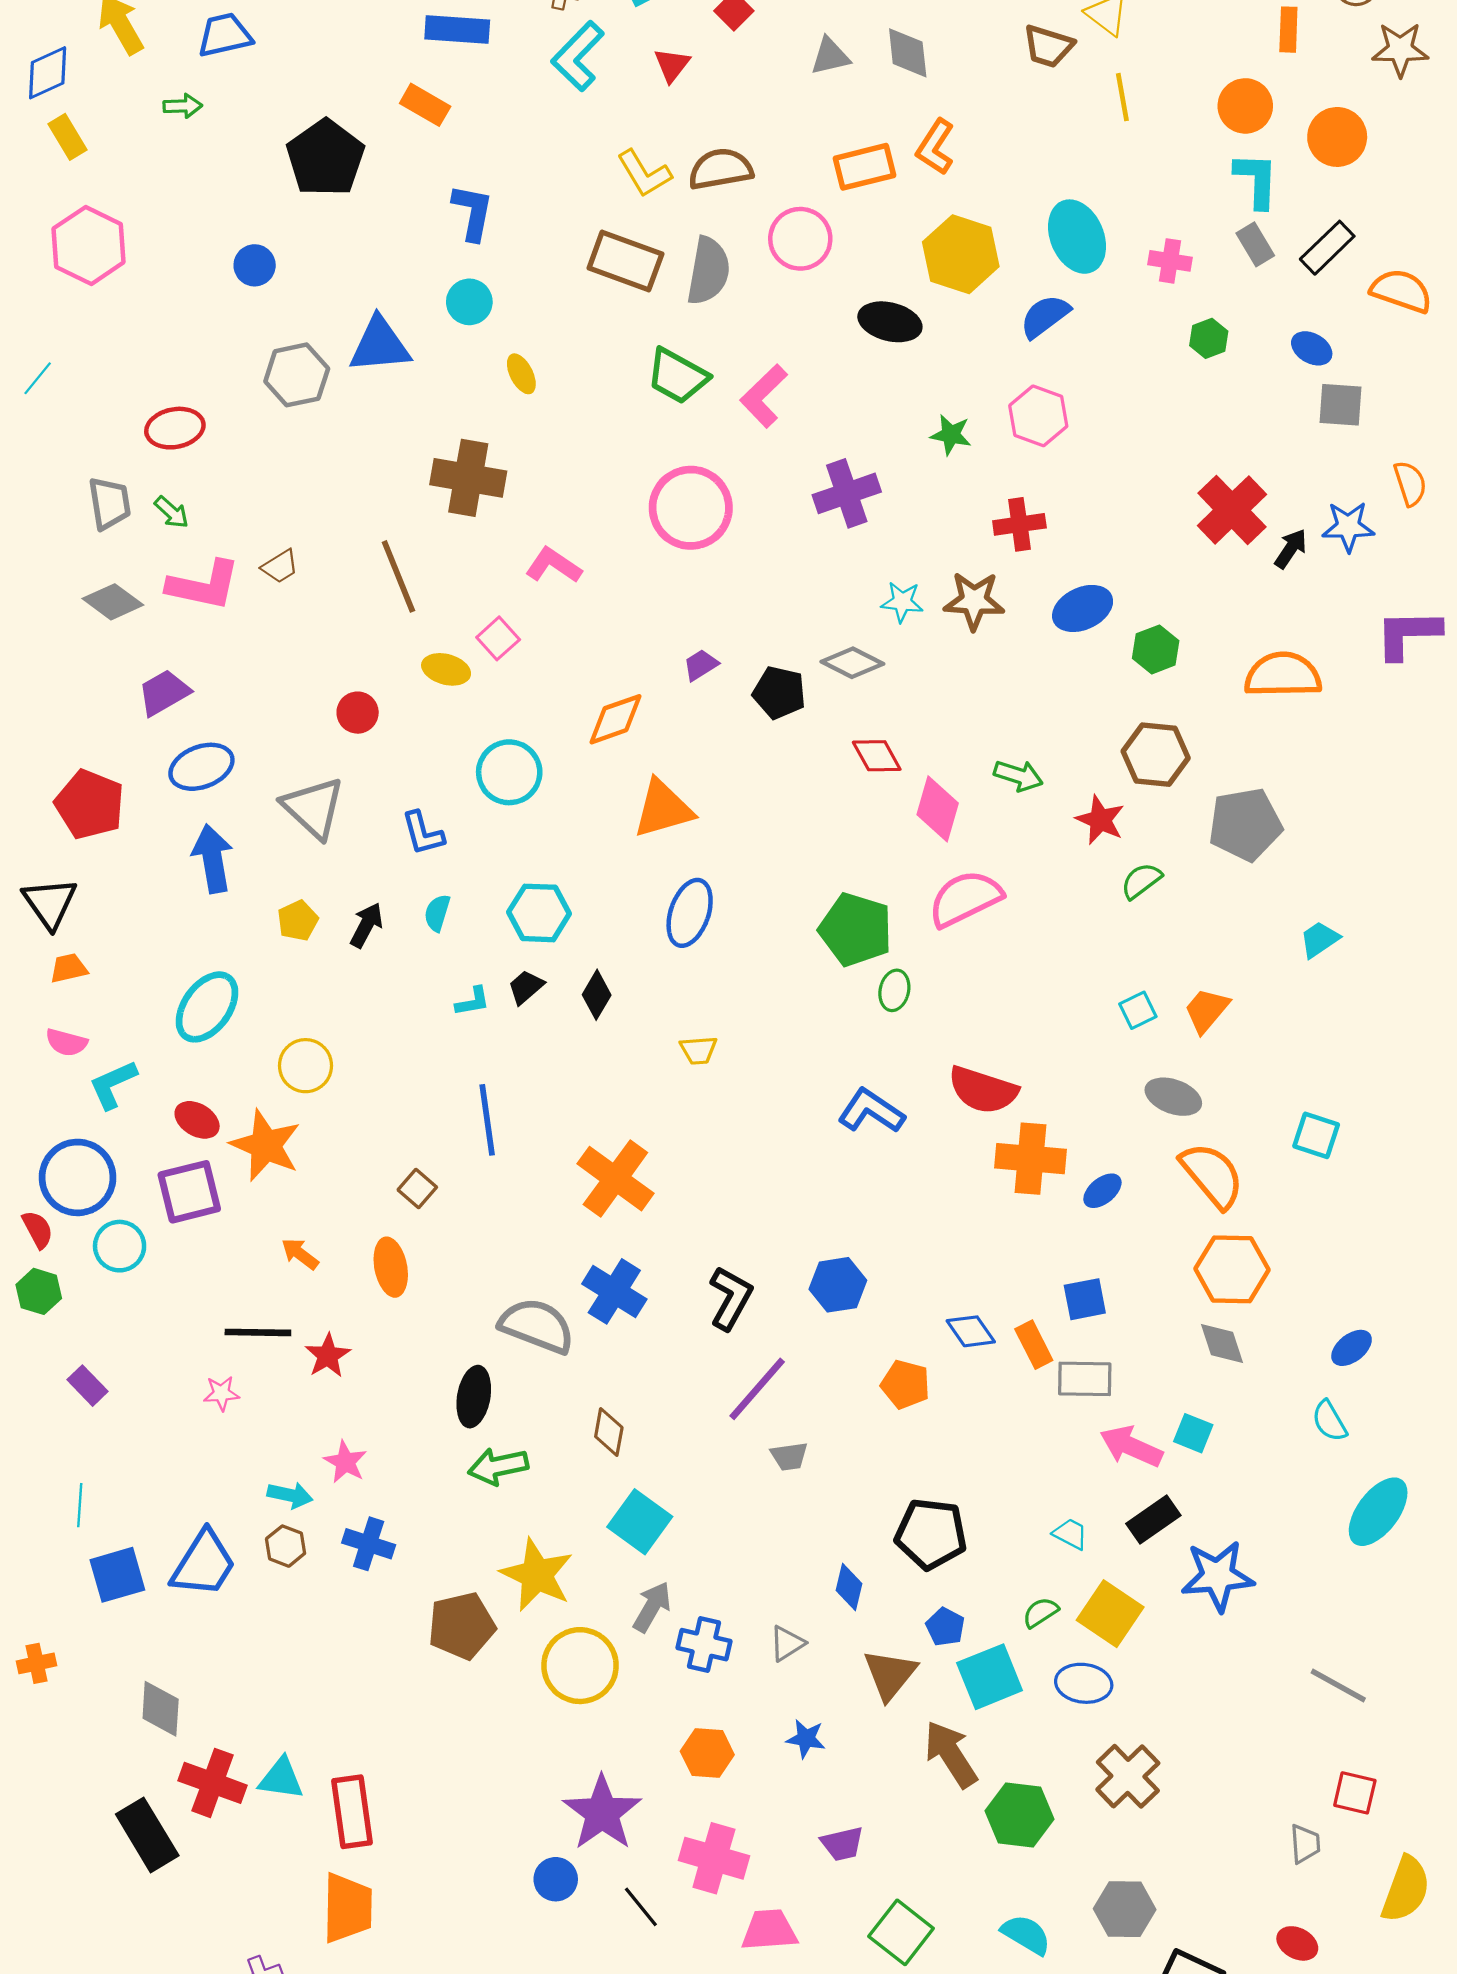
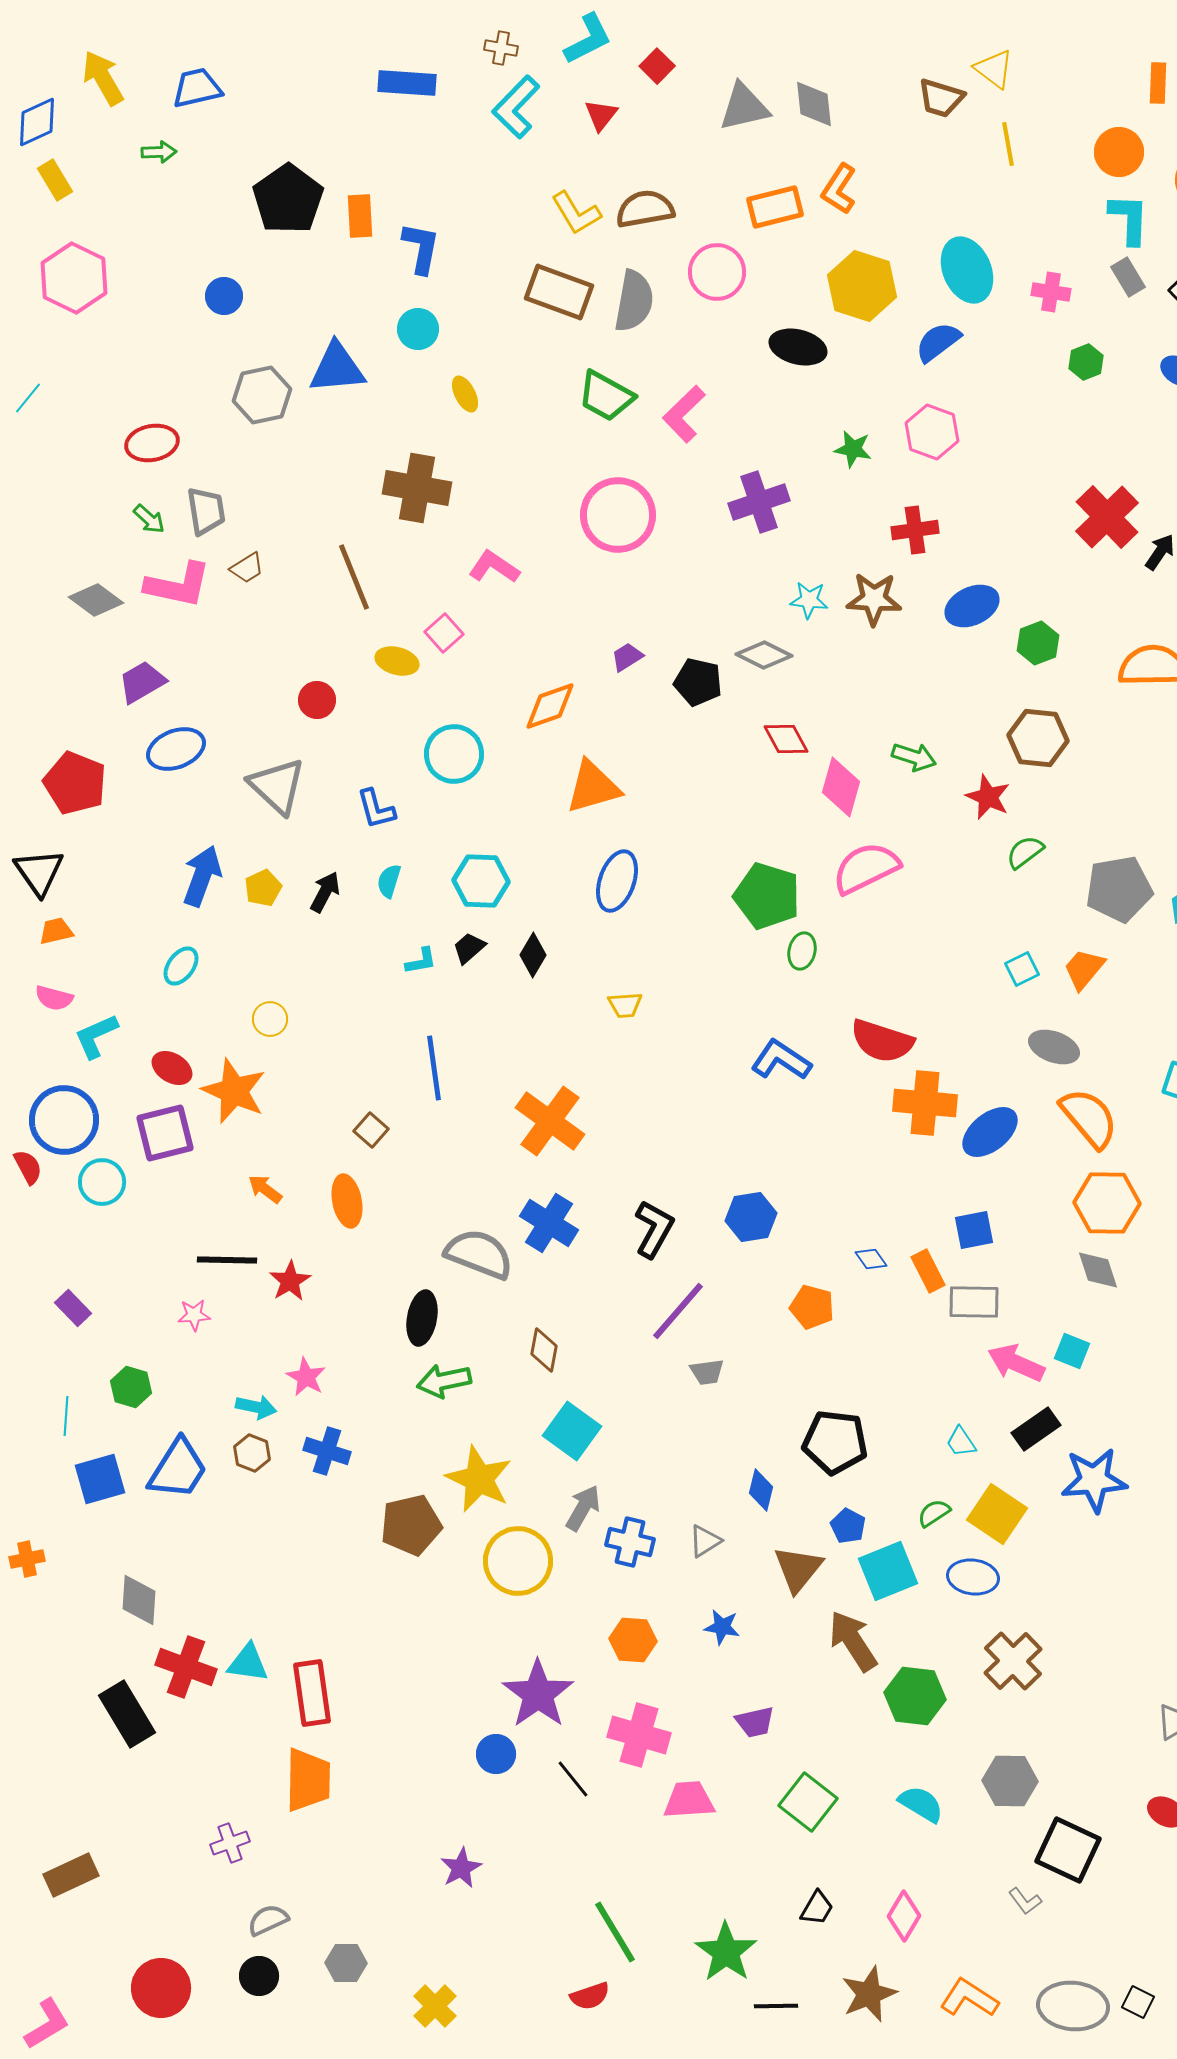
gray triangle: (830, 56) -> (744, 107), size x1.4
orange rectangle: (425, 105) -> (360, 216), moved, turned 57
gray trapezoid: (110, 503) -> (206, 511), moved
gray pentagon: (1245, 824) -> (1119, 889), moved
blue arrow: (213, 859) -> (202, 876), moved, turned 30
cyan ellipse: (207, 1007) -> (181, 966), size x0.6
yellow circle: (306, 1066) -> (270, 1019), size x0.7
blue ellipse: (1102, 1191) -> (990, 1132), size x1.6
green hexagon: (39, 1291) -> (131, 1387), moved
blue diamond: (971, 1331) -> (871, 1259), size x0.7
cyan trapezoid: (1070, 1534) -> (961, 1442), turned -152

